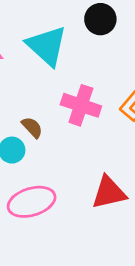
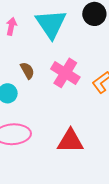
brown semicircle: (32, 127) -> (27, 71), moved

